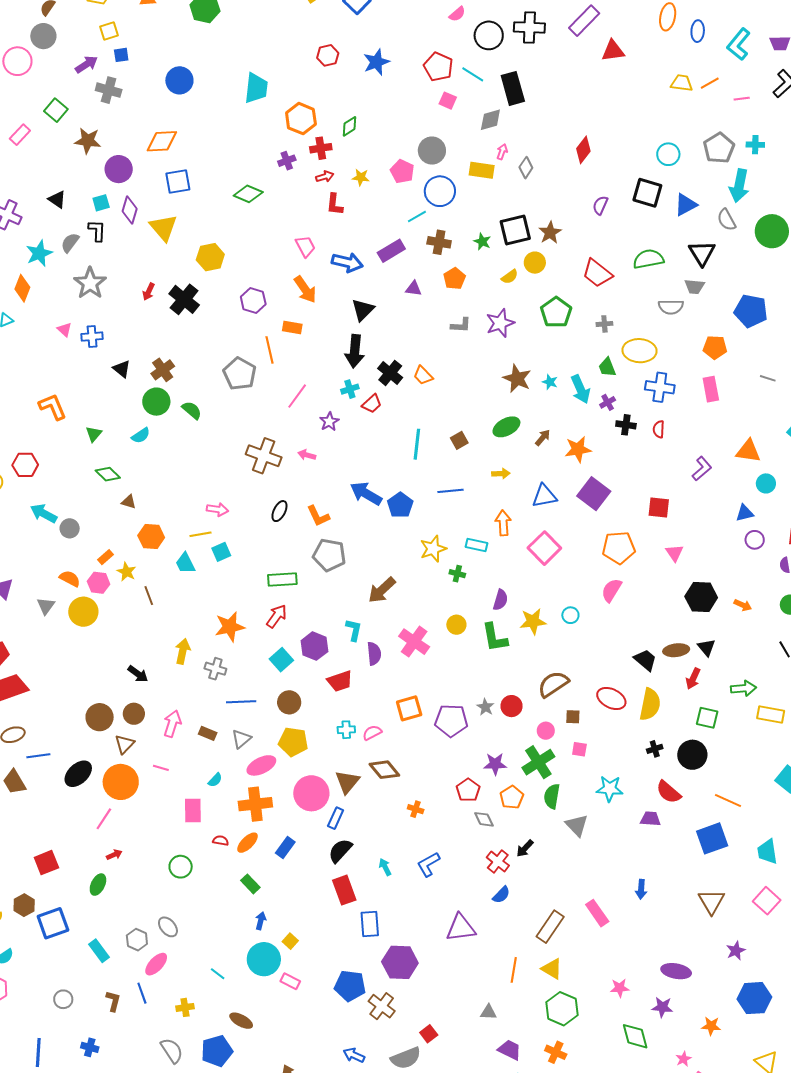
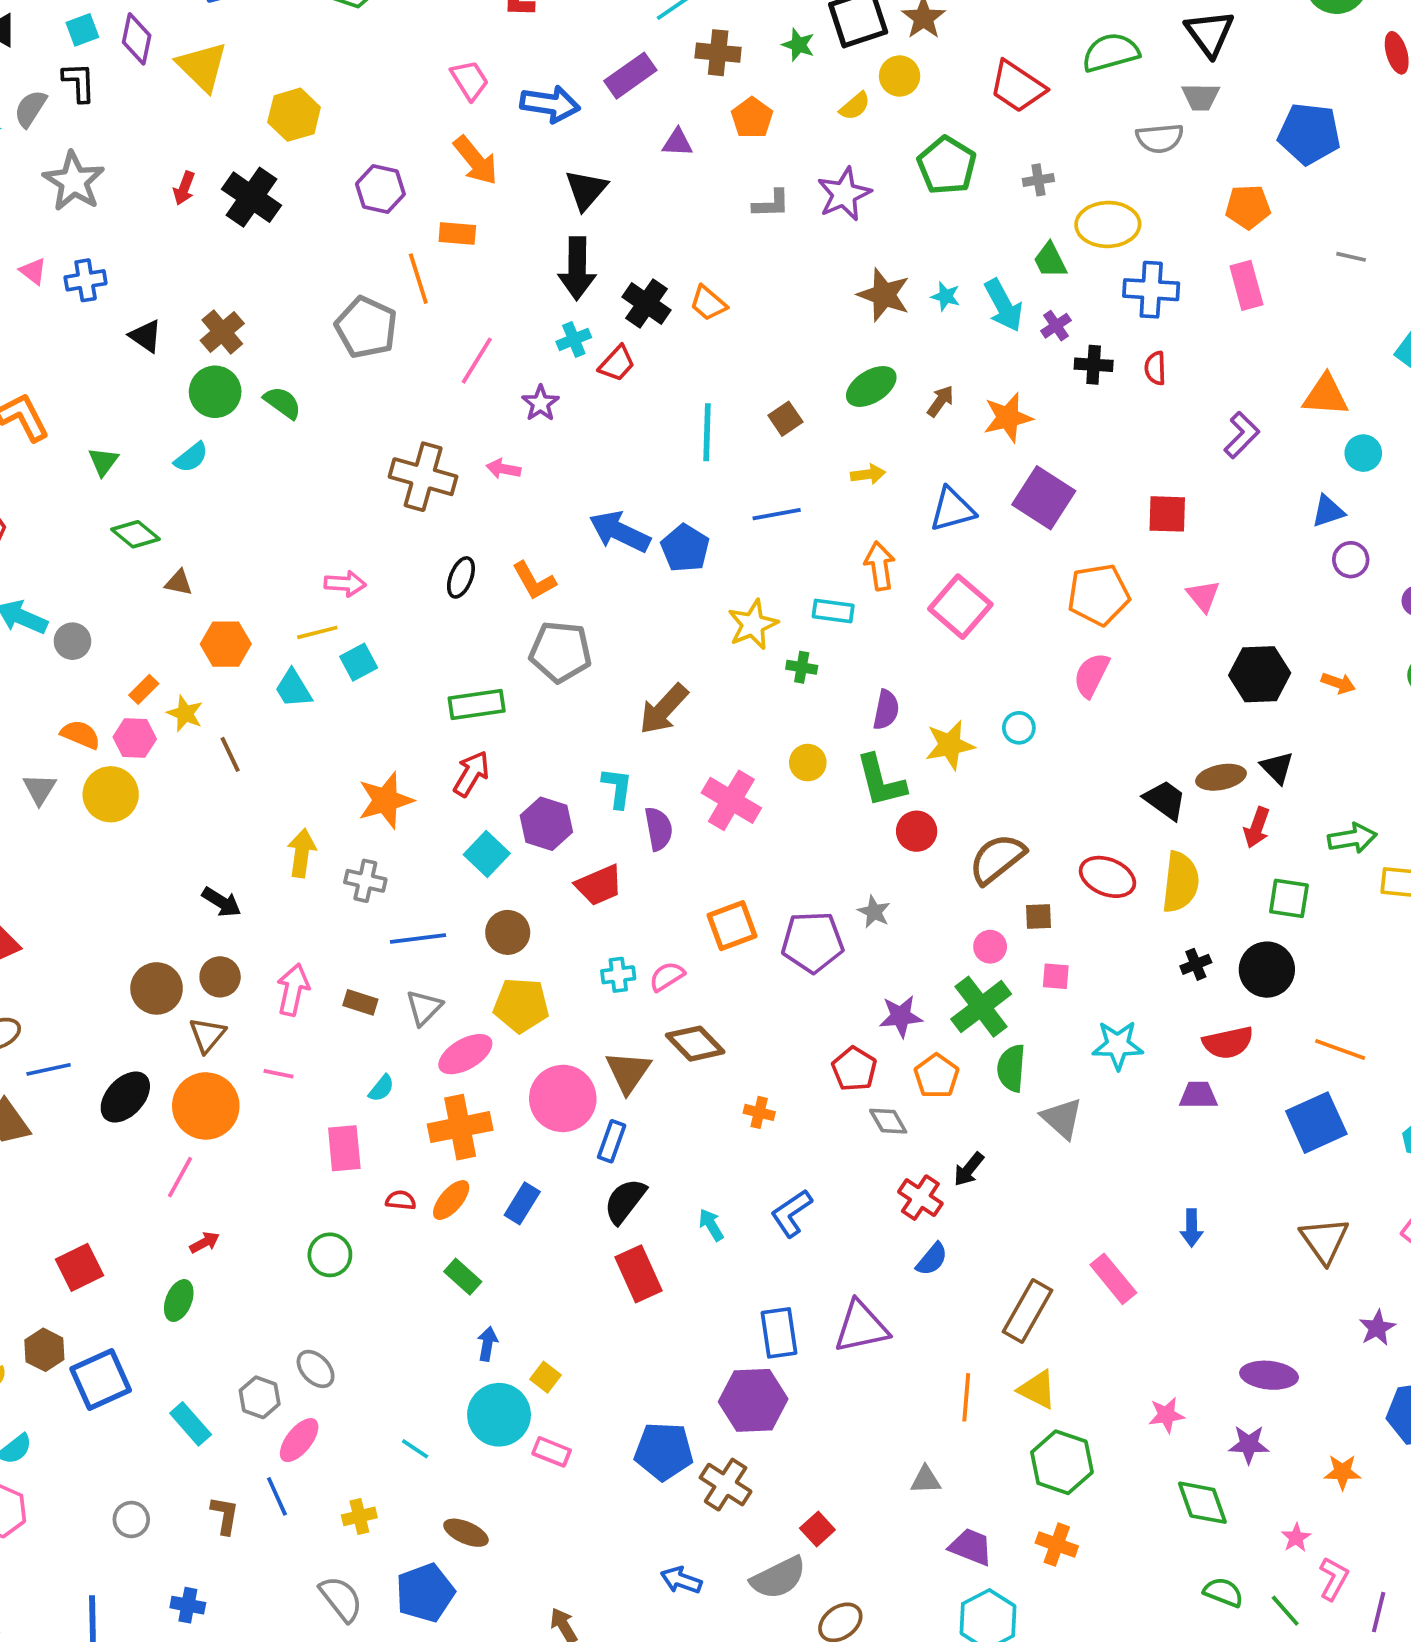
red circle: (512, 706) -> (917, 831), moved
red semicircle: (668, 792) -> (1228, 1043), turned -48
blue rectangle: (370, 924) -> (779, 1333), moved

